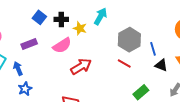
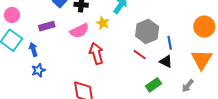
yellow star: (80, 28) -> (103, 23), moved
black triangle: (161, 65) -> (166, 61), moved
red arrow: (81, 66) -> (96, 53), turned -80

